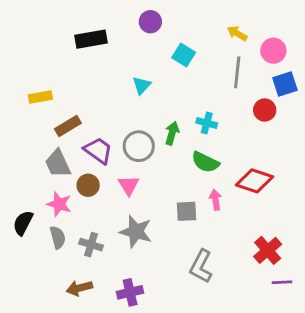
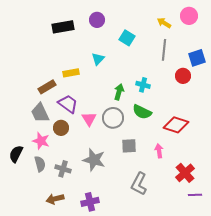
purple circle: (150, 22) -> (97, 20), moved
pink circle: (273, 51) -> (189, 16), moved
yellow rectangle: (40, 97) -> (71, 73), moved
gray circle: (139, 146) -> (113, 118), moved
pink triangle: (129, 185) -> (89, 119), moved
pink arrow: (215, 200) -> (159, 151), moved

